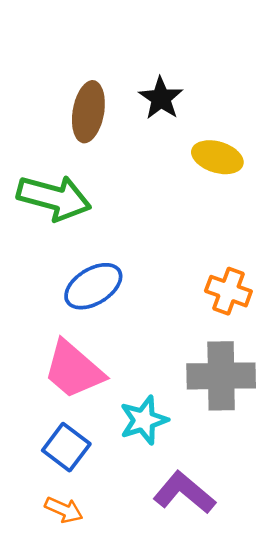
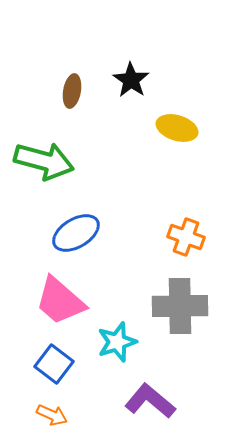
brown ellipse: (88, 112) -> (72, 91), size x0.7

